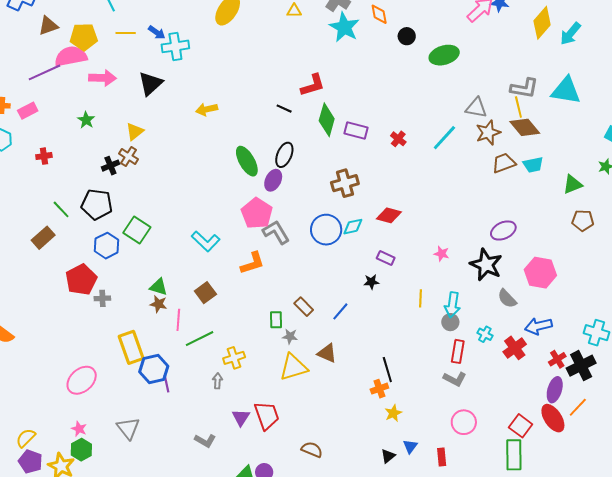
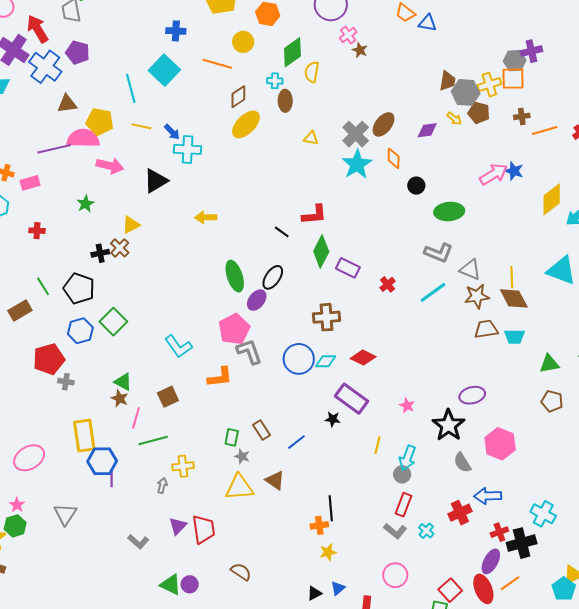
gray L-shape: (524, 88) -> (439, 253), moved
purple rectangle: (386, 258) -> (351, 399), size x1.8
cyan cross: (485, 334) -> (426, 531), moved

